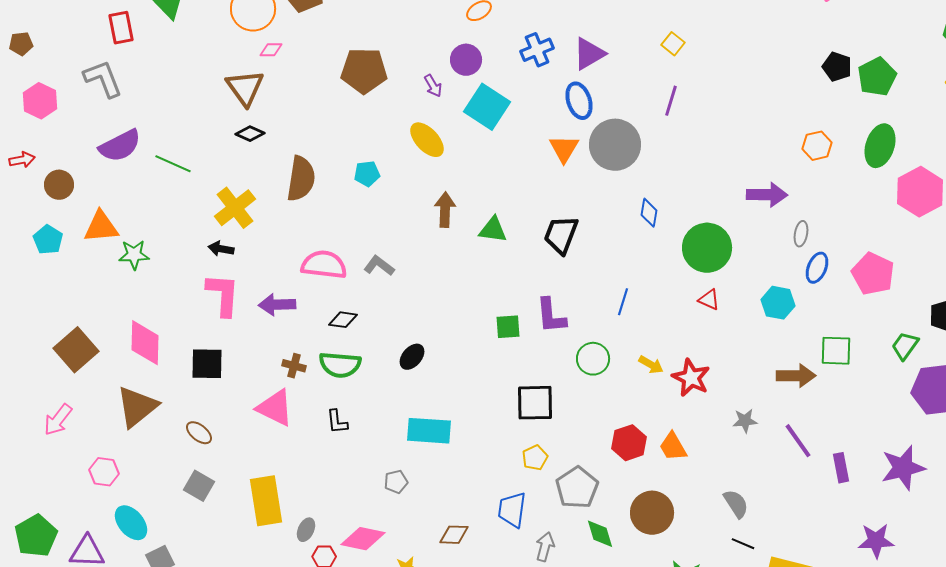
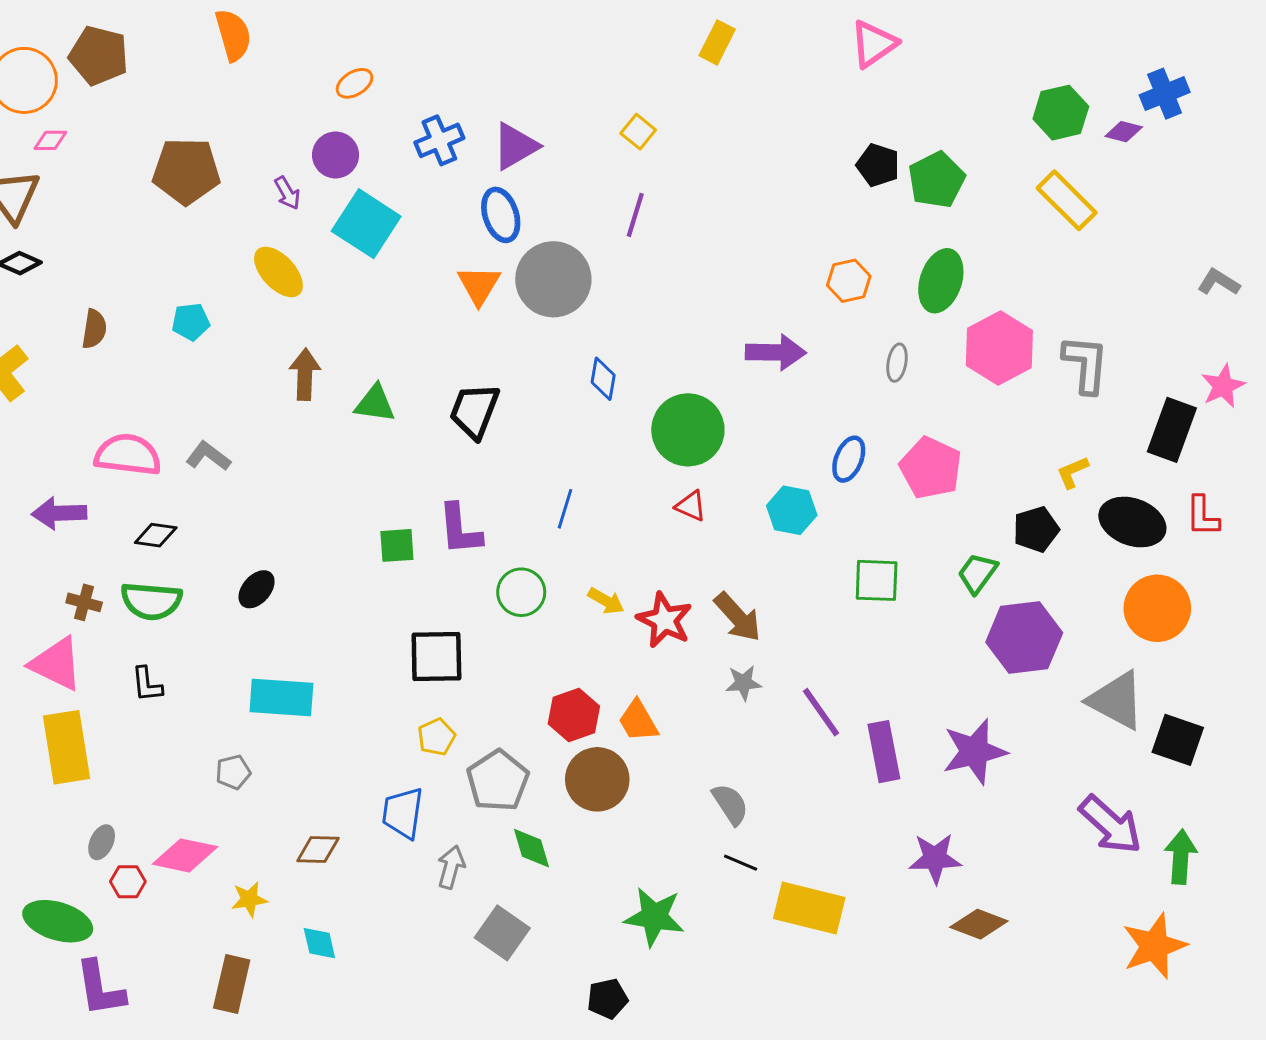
brown semicircle: (301, 179) -> (94, 329), size x0.6
gray ellipse: (801, 234) -> (897, 363), moved
brown arrow: (796, 376) -> (738, 617), moved, turned 48
purple rectangle: (841, 468) -> (884, 752), size x1.4
yellow rectangle: (266, 501) -> (66, 747), moved
brown circle: (652, 513) -> (597, 779), moved

